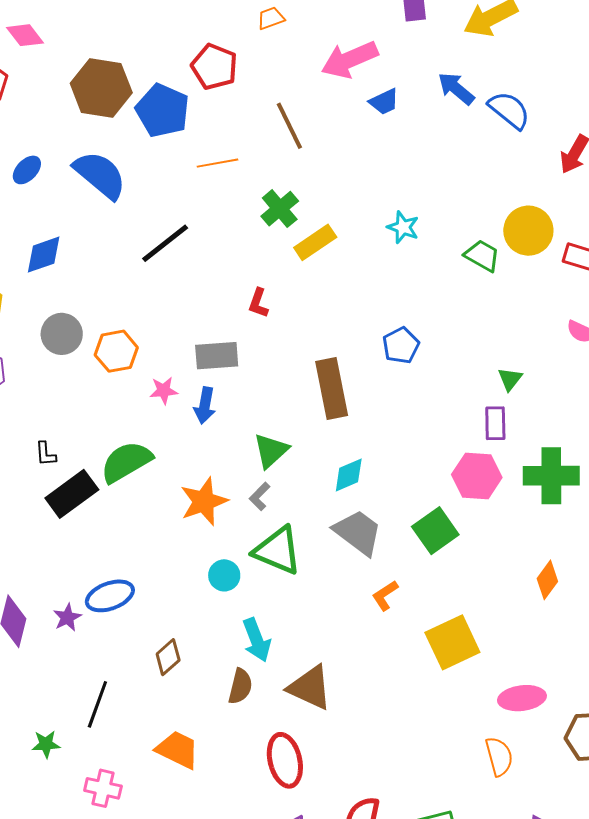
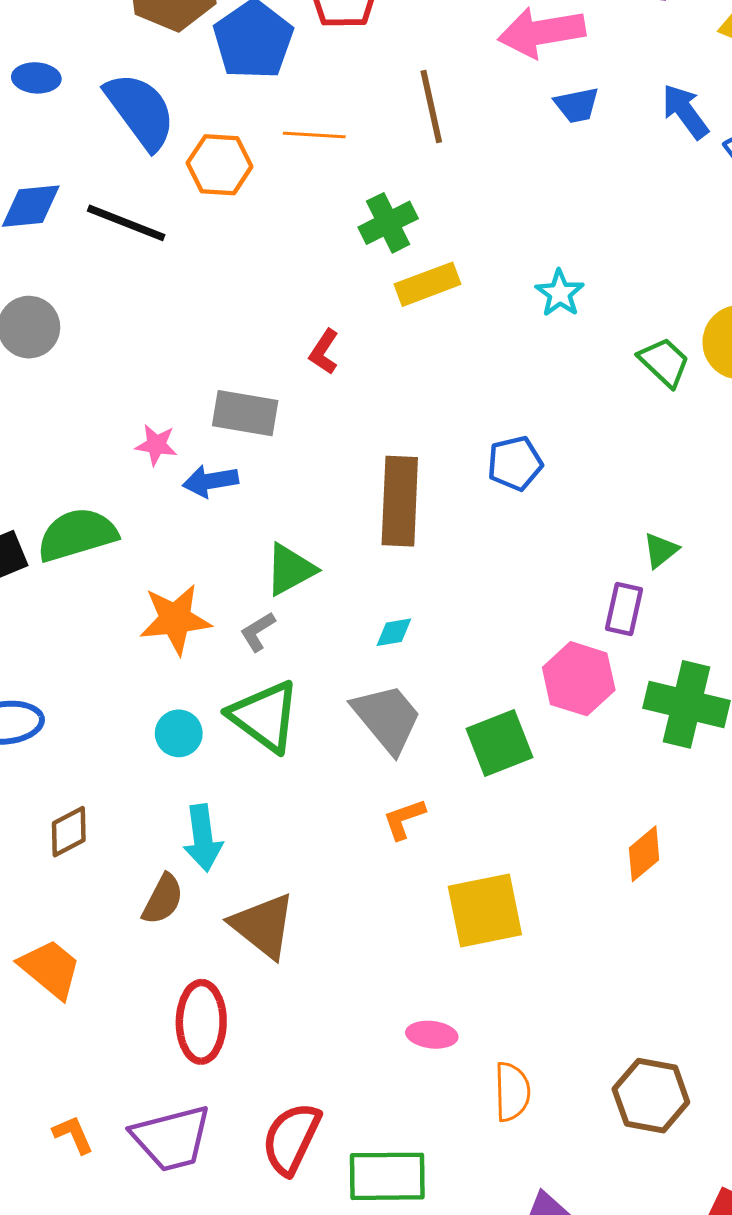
blue ellipse: (27, 170) -> (36, 78), turned 36
black line: (165, 243) -> (126, 223), moved, turned 46
orange hexagon: (116, 351) -> (220, 165), moved
blue arrow: (205, 406) -> (210, 481), turned 57
cyan diamond: (349, 475) -> (394, 632), size x0.7
pink ellipse: (522, 698) -> (432, 1035), moved, size x0.7

